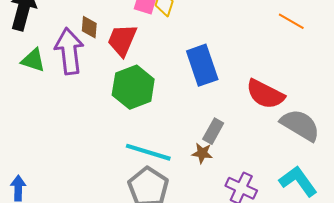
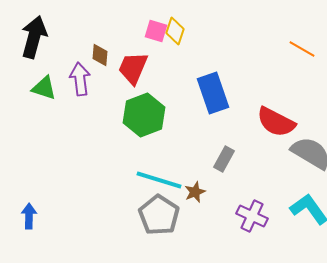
purple arrow: (69, 51) -> (80, 79), size x0.7
brown star: (202, 153) -> (195, 192), moved, turned -30

